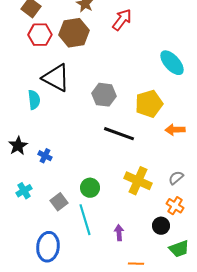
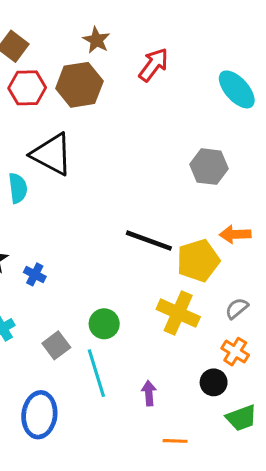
cyan ellipse: (172, 63) -> (237, 89), moved
gray hexagon: (104, 95) -> (209, 167), moved
yellow pentagon: (149, 104) -> (198, 261), moved

